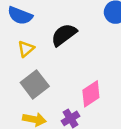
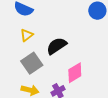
black semicircle: (64, 35) -> (57, 46), moved

